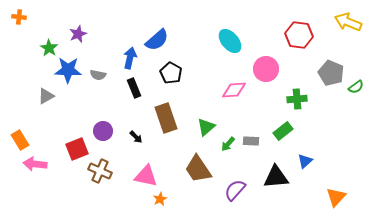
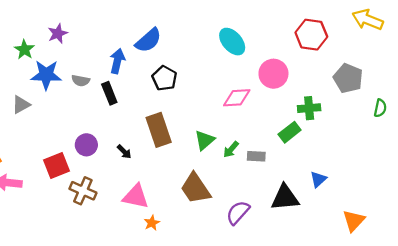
green semicircle: (356, 87) -> (380, 108), moved, turned -42
black rectangle: (134, 88) -> (109, 93), moved
green rectangle: (283, 131) -> (290, 132), moved
green arrow: (228, 144) -> (231, 149), moved

